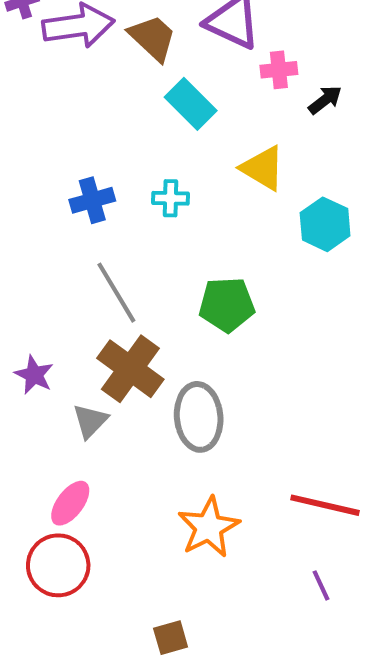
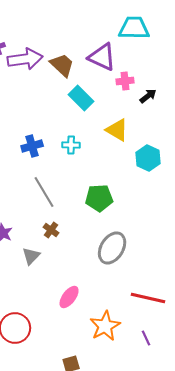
brown cross: (130, 369) -> (51, 230), size x0.5
gray ellipse: (199, 417) -> (112, 248), moved, turned 36
pink ellipse: (70, 503) -> (69, 297), moved
orange star: (209, 527) -> (105, 326), moved

